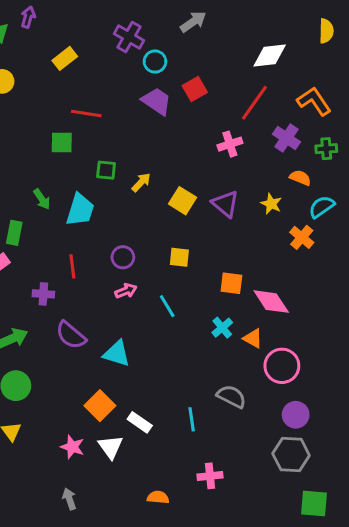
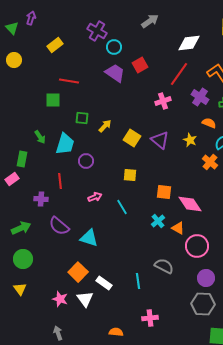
gray arrow: (193, 22) -> (150, 21), moved
purple circle: (123, 257) -> (86, 161), moved

